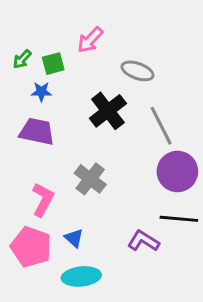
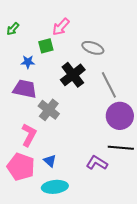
green arrow: (22, 59) -> (13, 29), moved
green square: (53, 64) -> (46, 46), moved
gray cross: (90, 179) -> (49, 110), moved

